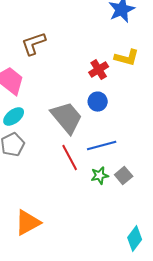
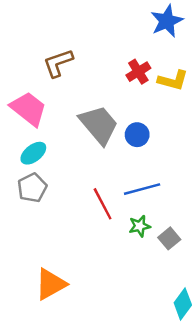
red cross: (99, 70) -> (138, 72), moved
gray trapezoid: (67, 118) -> (99, 125), moved
gray square: (124, 176) -> (169, 238), moved

